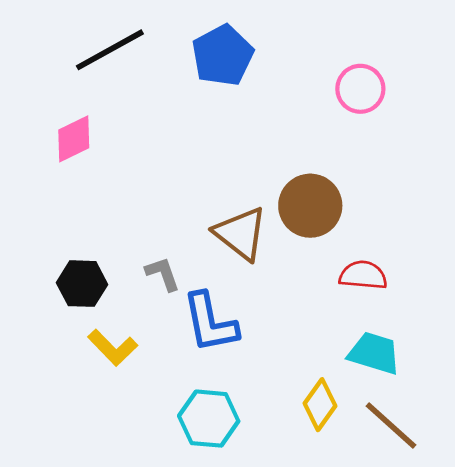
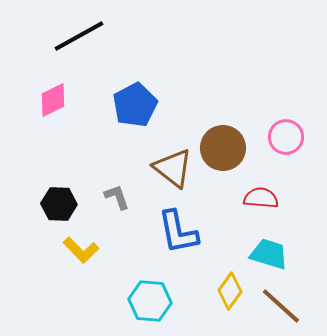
blue pentagon: (223, 55) -> (135, 105), moved
pink circle: (360, 89) -> (286, 137), moved
blue L-shape: (210, 323) -> (178, 232), moved

